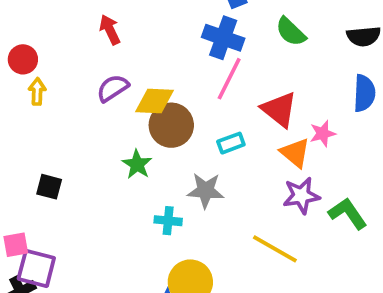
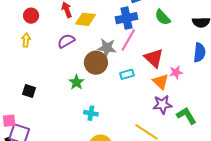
blue cross: (223, 38) -> (127, 18), turned -35
red circle: (23, 59) -> (31, 16), moved
yellow diamond: (154, 101) -> (86, 19), moved
gray star: (206, 191) -> (107, 48), moved

